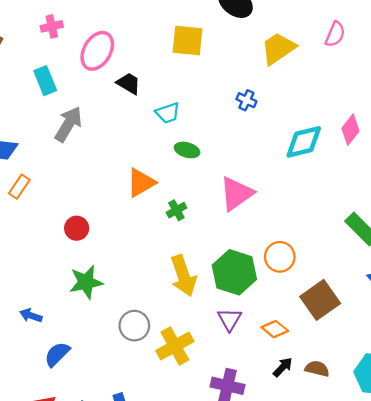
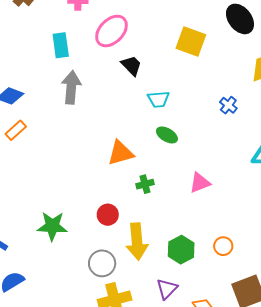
gray arrow: (68, 124) -> (71, 87), turned -40
pink triangle: (237, 193) -> (200, 183), size x0.7
red circle: (77, 228) -> (108, 215), moved
orange circle: (280, 257) -> (223, 246), size x0.7
green hexagon: (234, 272) -> (181, 250), size x0.7
gray circle: (134, 326) -> (102, 263), moved

